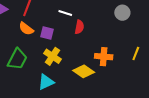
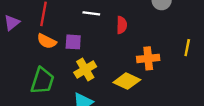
red semicircle: (79, 27) -> (122, 25), moved
yellow cross: (53, 56) -> (85, 70), turned 36

